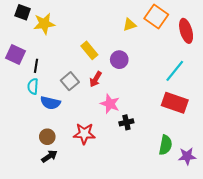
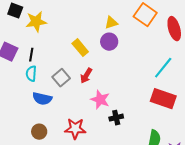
yellow triangle: (130, 25) -> (111, 23), moved
purple circle: (119, 60) -> (109, 42), moved
black line: (36, 66) -> (31, 55), moved
cyan semicircle: (33, 86) -> (31, 74), moved

